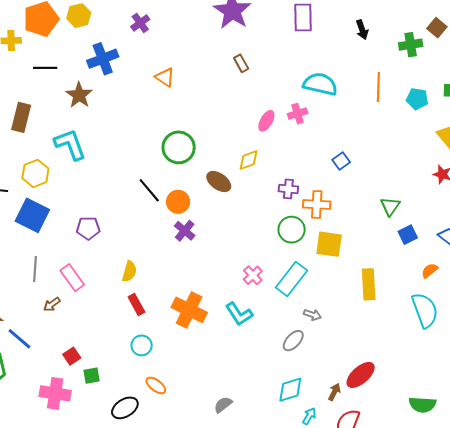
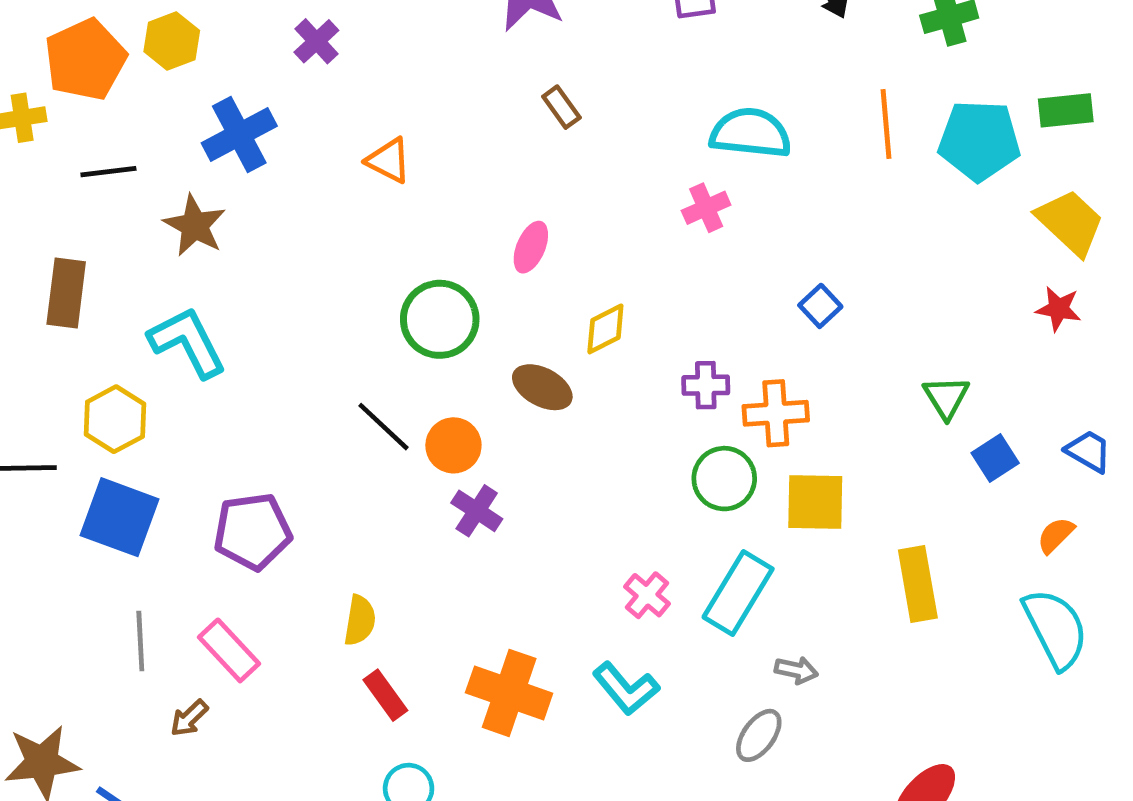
cyan pentagon: (417, 99) -> (979, 140), size x1.6
pink ellipse: (266, 121) -> (531, 247), moved
purple pentagon: (88, 228) -> (253, 531), size x1.4

